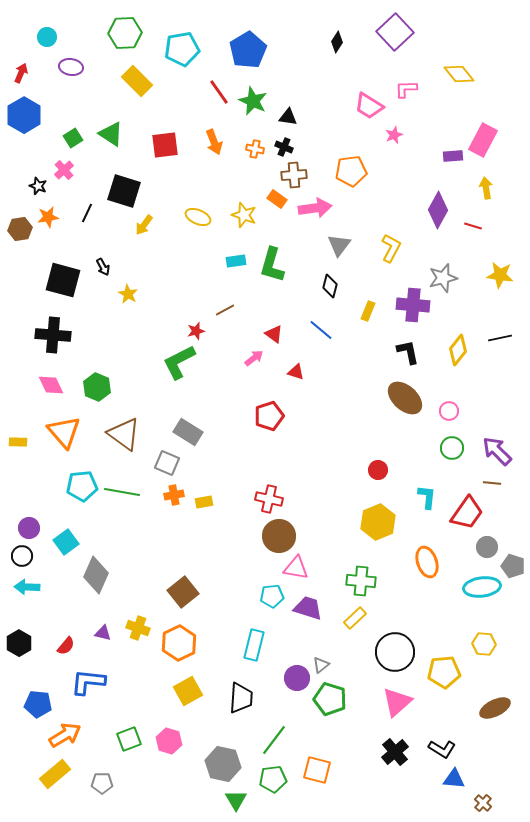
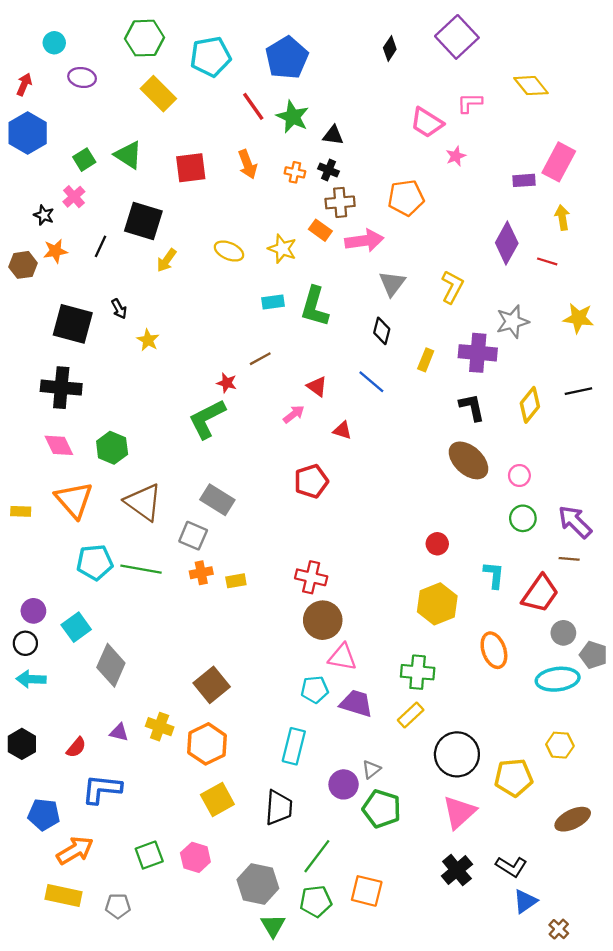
red star: (196, 331) -> (227, 383), turned 30
yellow rectangle: (55, 774) -> (64, 896), turned 52
blue triangle: (454, 779) -> (525, 901), turned -40

